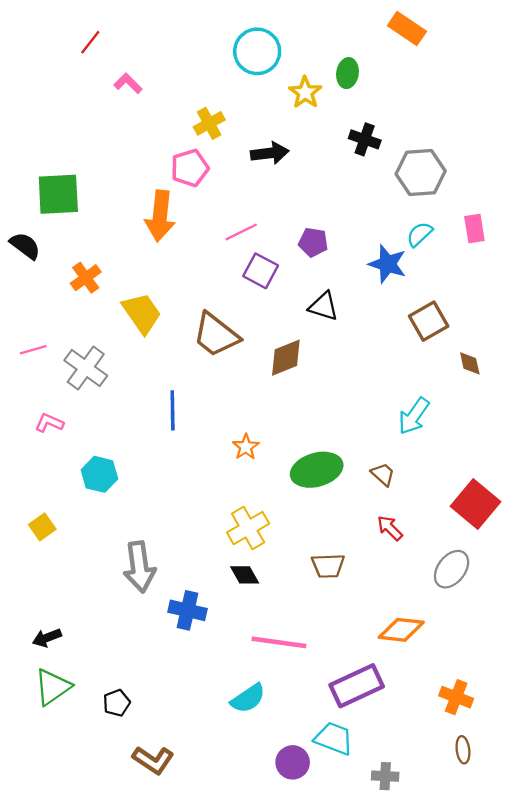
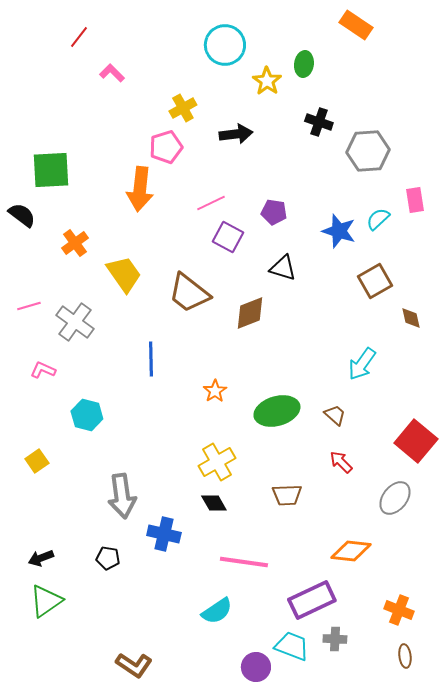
cyan semicircle: (420, 234) -> (378, 219), moved
black pentagon: (117, 703) -> (108, 558), moved, turned 30
gray cross: (385, 776) -> (335, 639), moved

